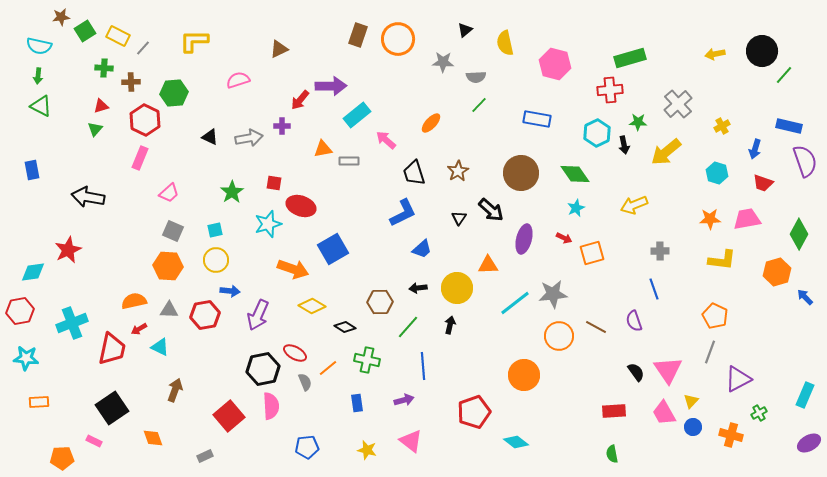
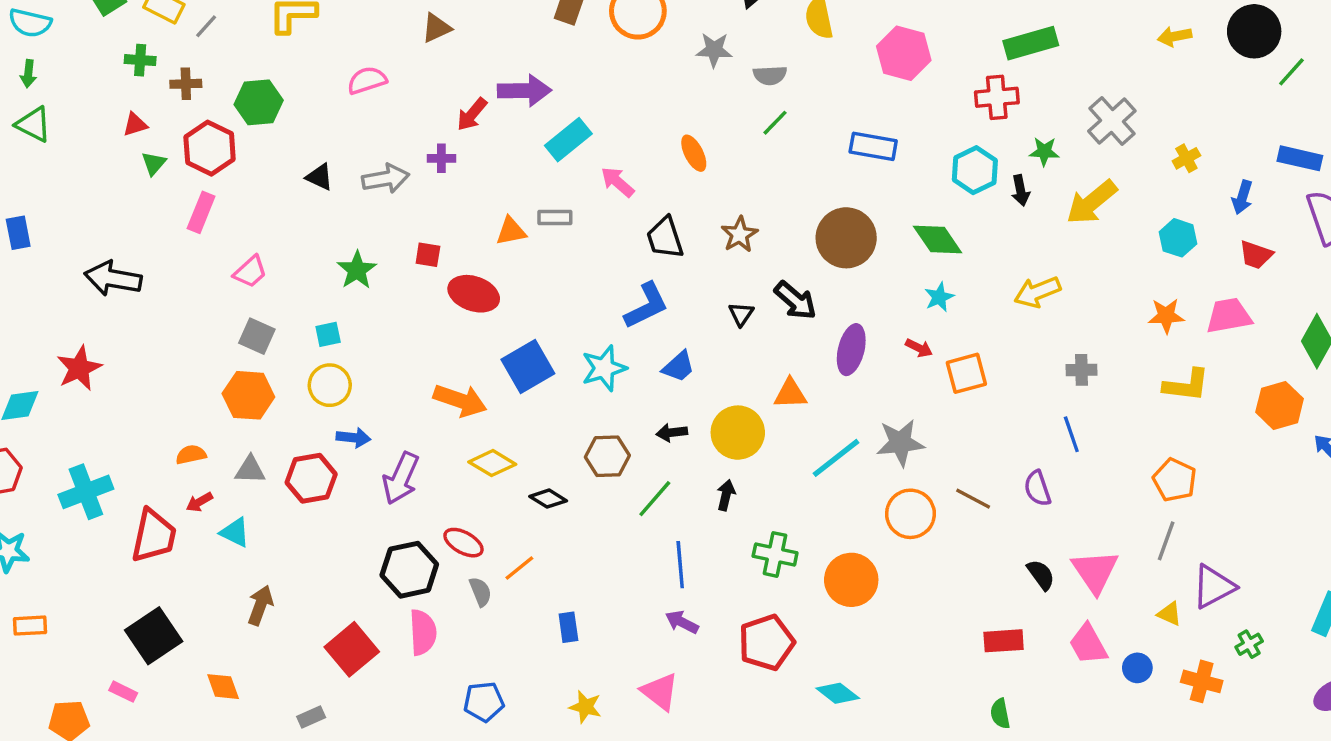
orange ellipse: (431, 123) -> (694, 153), turned -70
green triangle: (95, 129) -> (154, 163), moved
orange triangle: (323, 149) -> (511, 231), moved
cyan star: (268, 224) -> (604, 368), moved
orange semicircle: (134, 301) -> (191, 455), size x0.7
green cross: (367, 360) -> (775, 554), moved
purple arrow: (404, 400) -> (682, 622), moved, turned -138
yellow triangle: (691, 401) -> (1170, 614), moved, turned -49

